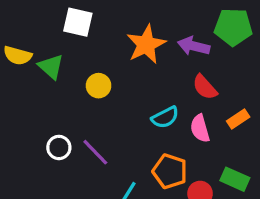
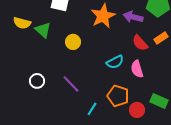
orange rectangle: (238, 119) -> (161, 38), moved
white circle: (59, 147) -> (37, 81), moved

